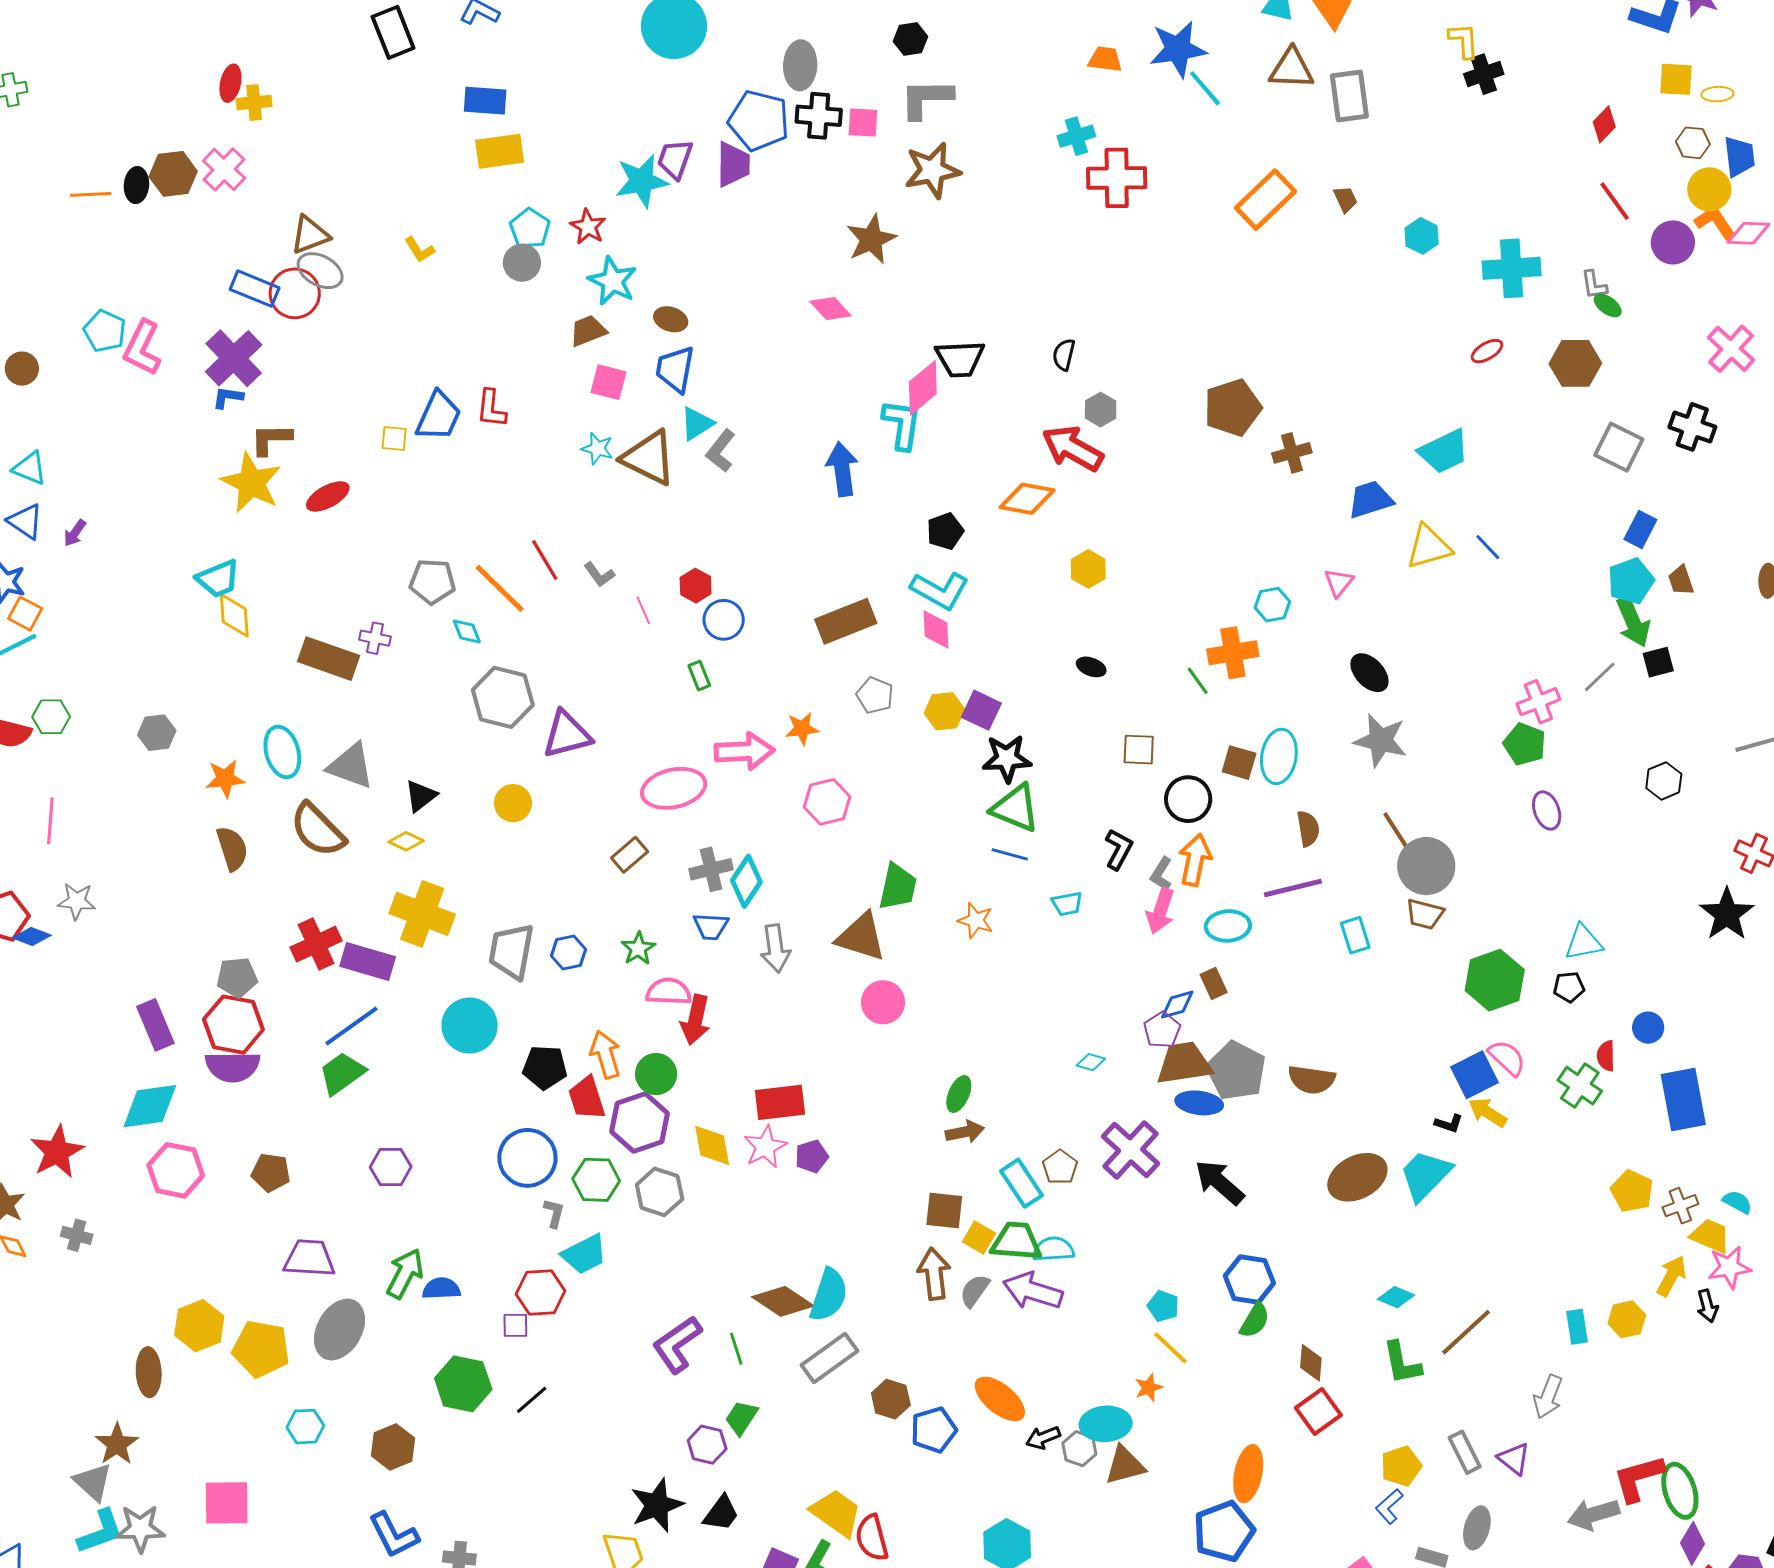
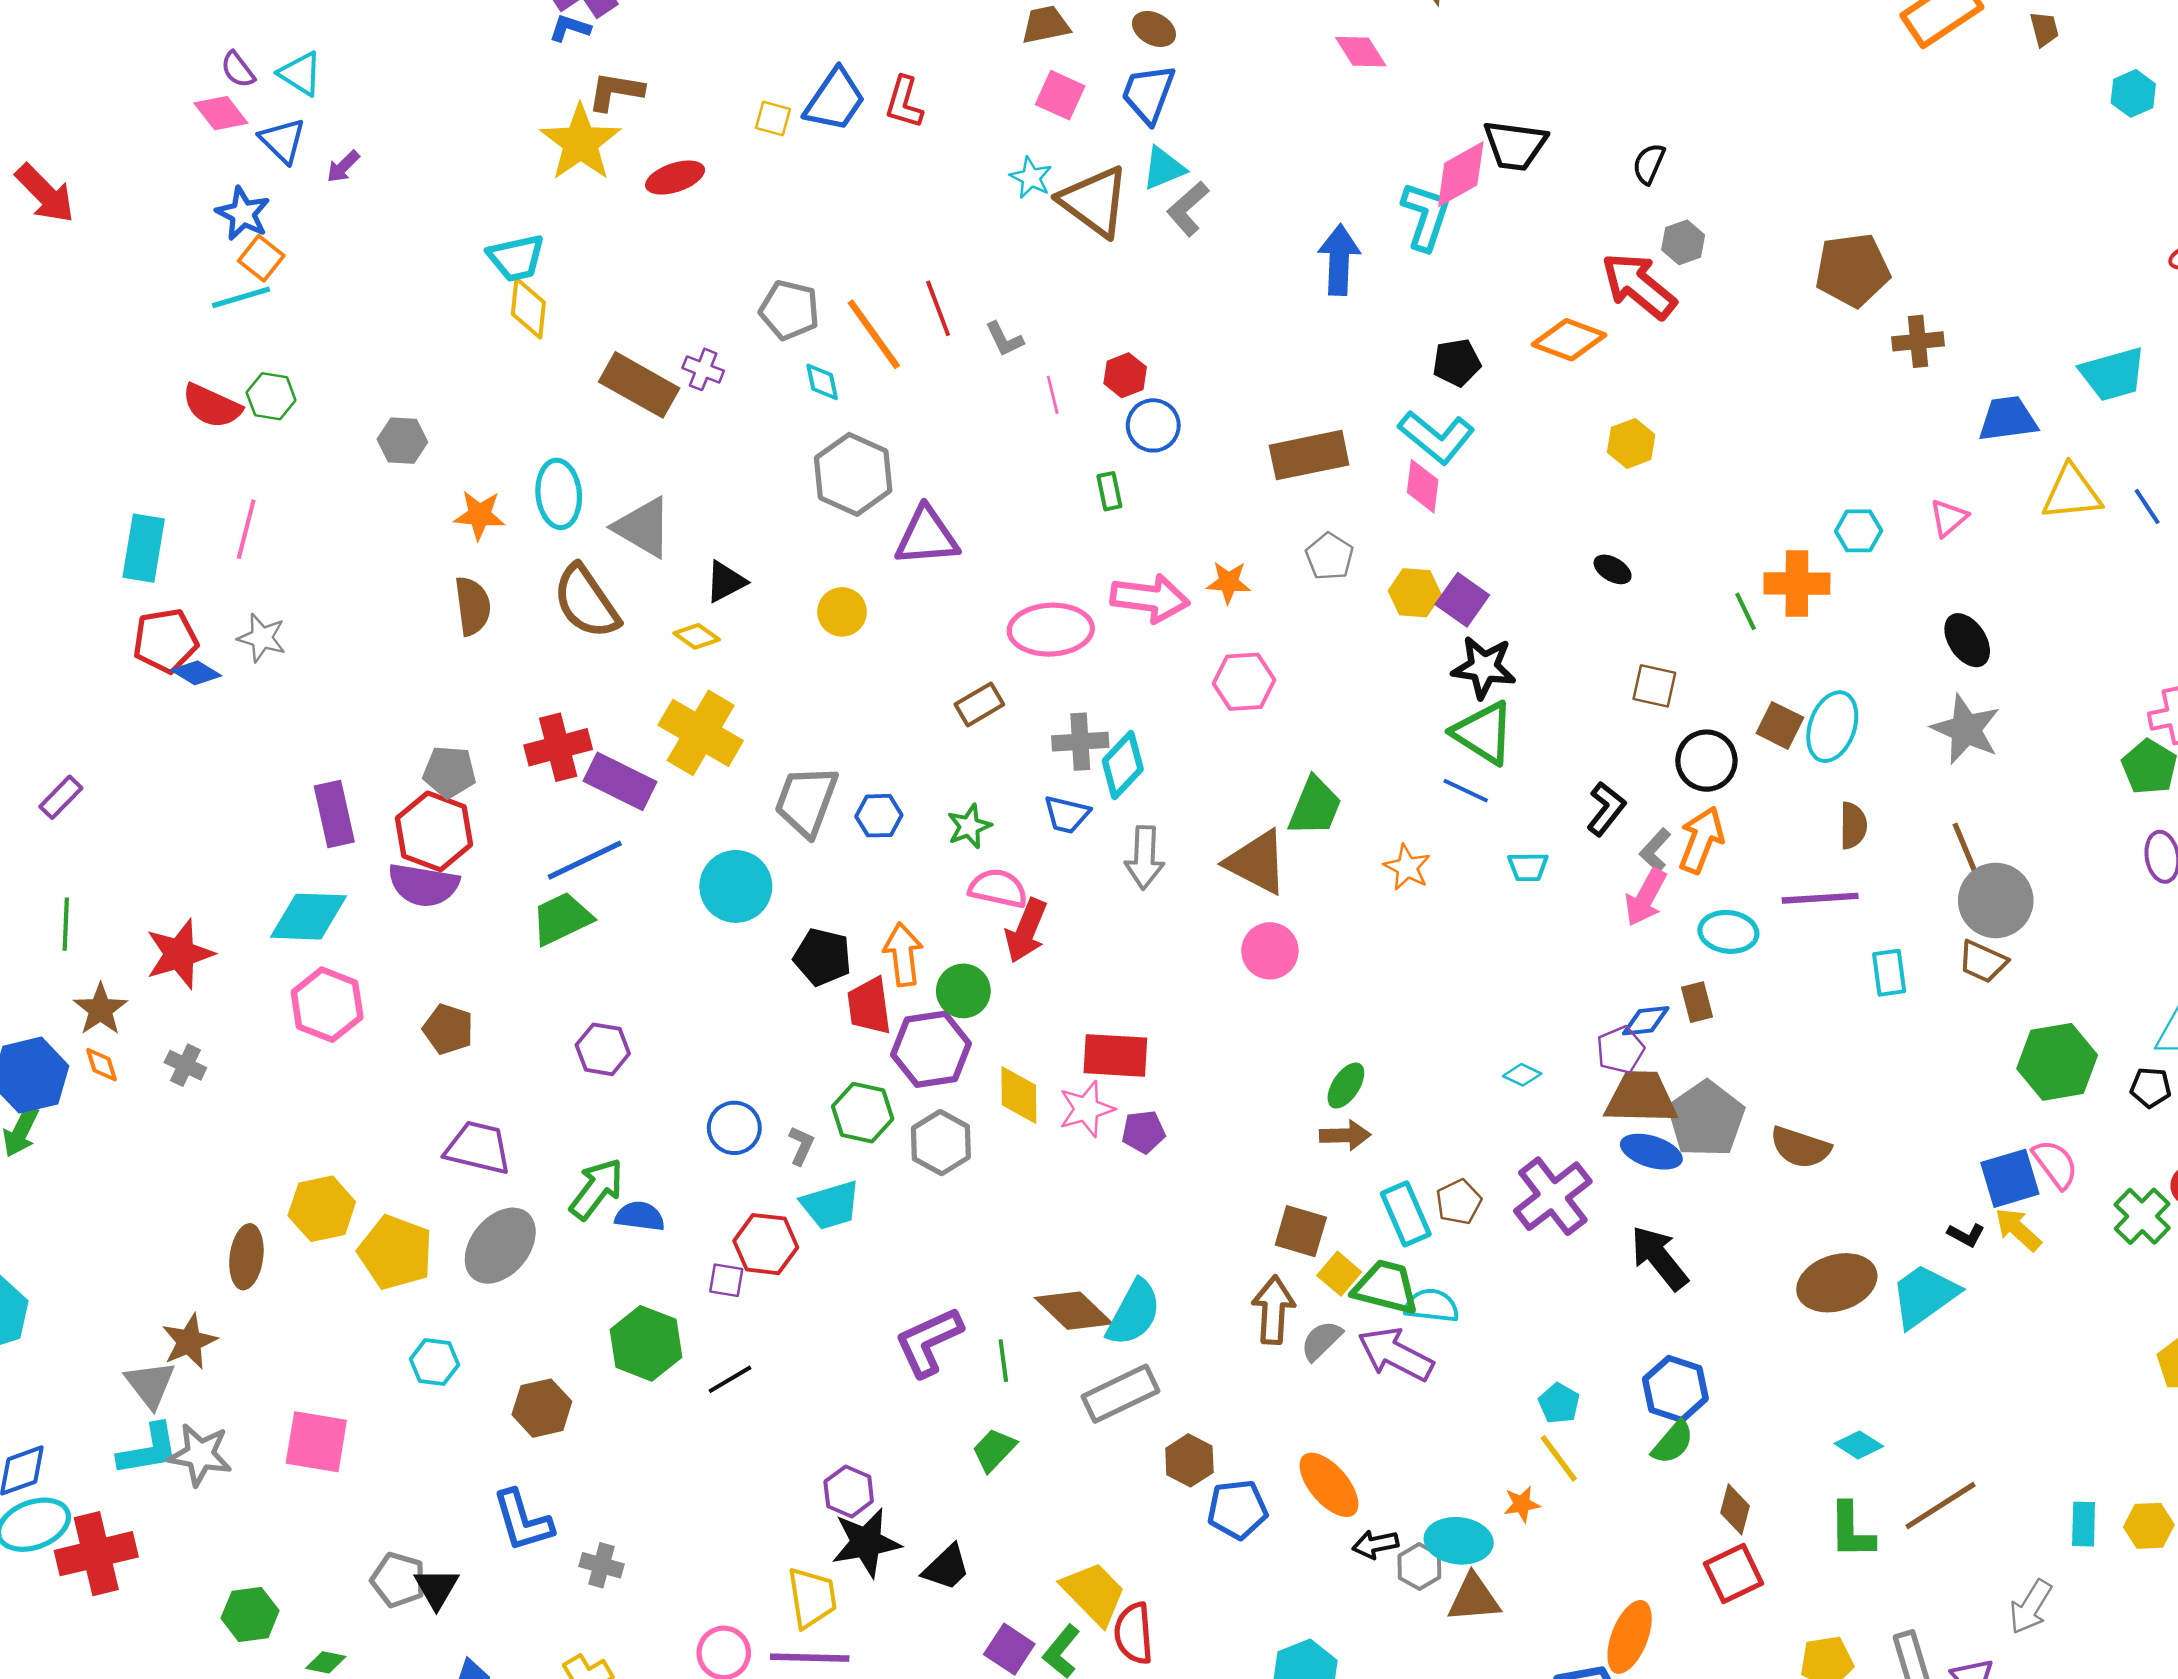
blue circle: (527, 1158) -> (734, 1128), moved, size x0.7
purple hexagon: (707, 1445) -> (849, 1491), moved

